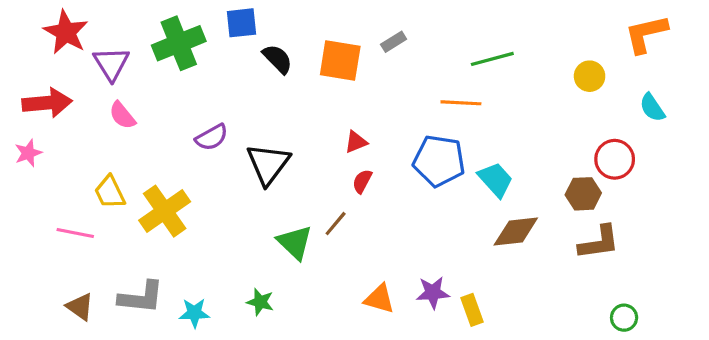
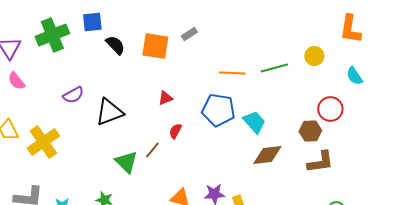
orange L-shape: (646, 34) -> (350, 29), turned -68
green line: (492, 59) -> (274, 68), moved
black triangle: (268, 164) -> (109, 112), turned 32
red semicircle: (362, 181) -> (175, 131), moved

